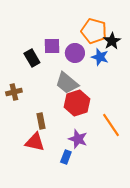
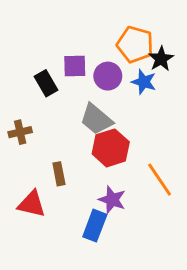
red triangle: (35, 142) -> (32, 204), moved
blue rectangle: (66, 157) -> (95, 226), size x1.5

